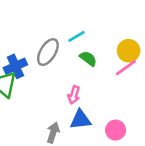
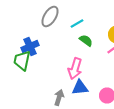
gray ellipse: (48, 52) -> (50, 16), moved
pink arrow: (74, 95) -> (75, 68), size x1.5

